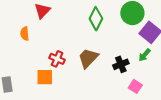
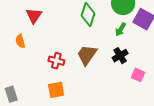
green arrow: (145, 55) -> (121, 29), moved
orange square: (45, 77) -> (56, 90), moved

